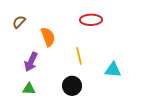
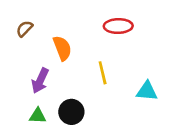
black circle: (72, 86) -> (71, 112), moved

